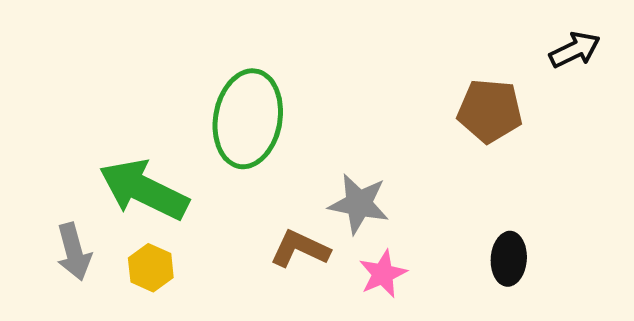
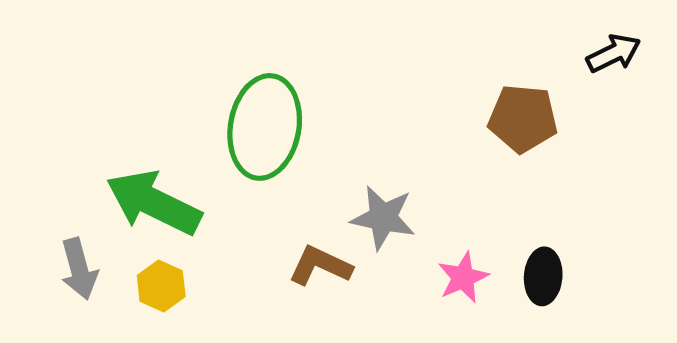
pink star: (383, 274) -> (463, 277), moved

